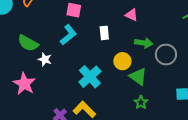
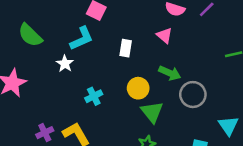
white star: (45, 59) -> (65, 64), moved
cyan cross: (90, 77) -> (94, 96), size x0.6

